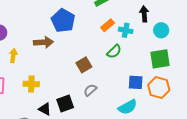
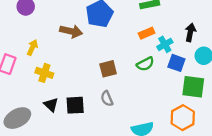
cyan cross: (126, 30) -> (165, 44), turned 32
yellow arrow: (13, 56) -> (32, 47), moved
blue square: (136, 82) -> (176, 63), moved
gray semicircle: (90, 90) -> (107, 99), turned -88

